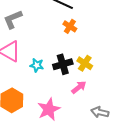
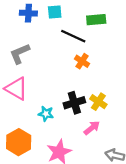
cyan star: (37, 65) -> (46, 114), moved

